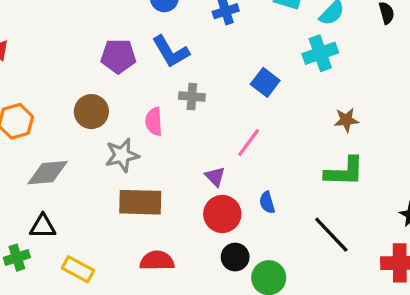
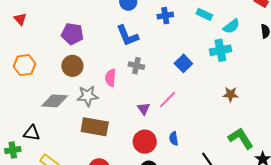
purple pentagon: (118, 56) -> (72, 34), moved
green L-shape: (344, 172) -> (241, 138), moved, turned -132
gray diamond: (48, 173) -> (55, 101), moved
purple triangle: (215, 177) -> (144, 109), moved

